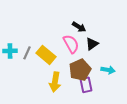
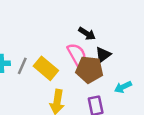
brown pentagon: (80, 70) -> (89, 70), moved, turned 30
cyan arrow: (108, 70) -> (123, 87), turned 144

